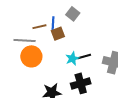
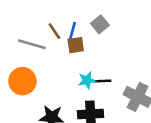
brown line: (39, 27) -> (54, 31), turned 56
orange circle: (31, 56) -> (22, 81), moved

